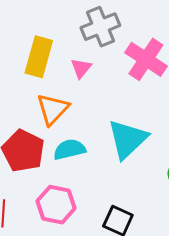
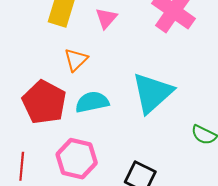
orange triangle: (53, 109) -> (76, 60), size x0.7

